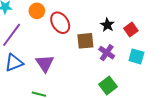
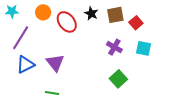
black star: (107, 25) -> (91, 13), moved
brown square: (85, 41) -> (115, 15), moved

